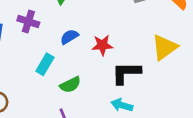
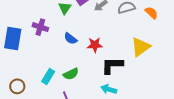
blue semicircle: (69, 37) -> (70, 39), turned -112
cyan rectangle: (45, 64) -> (48, 76), moved

